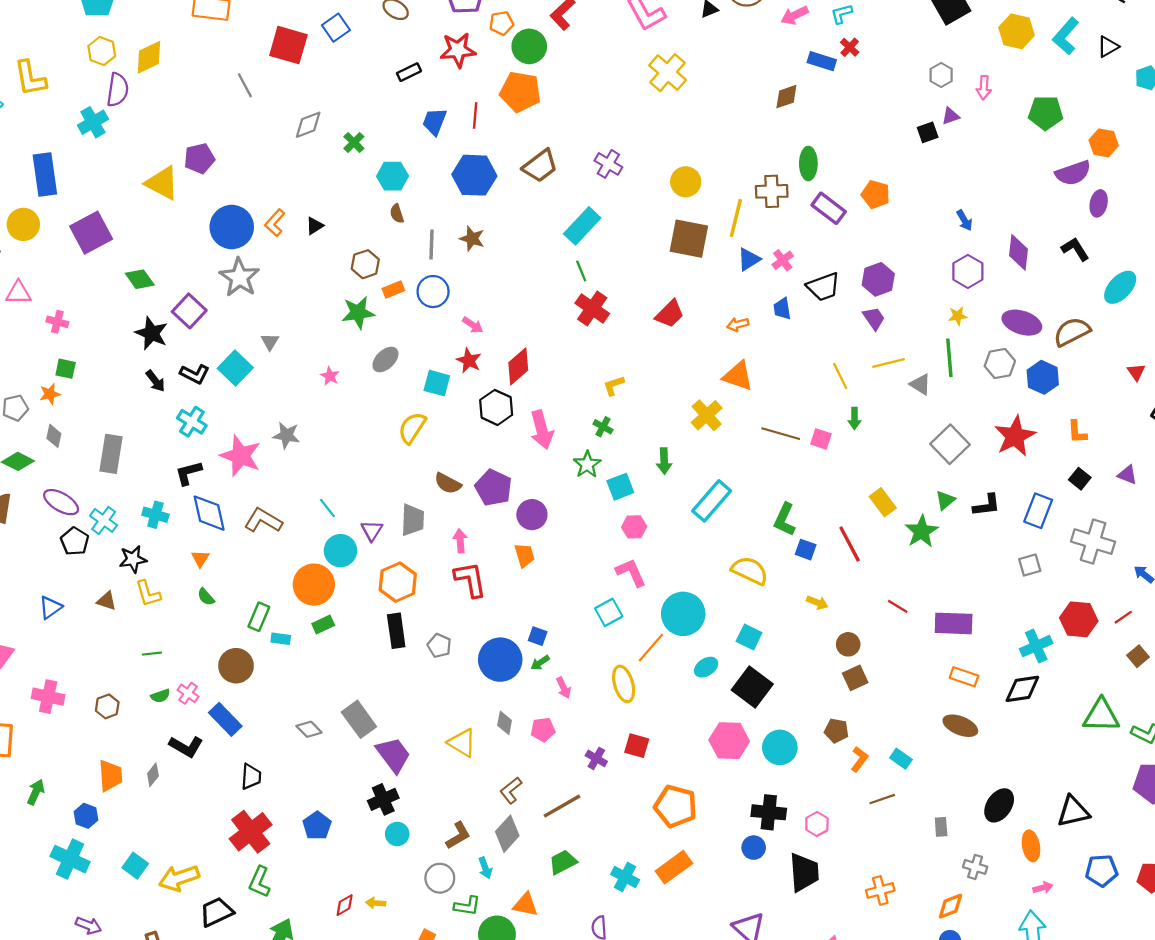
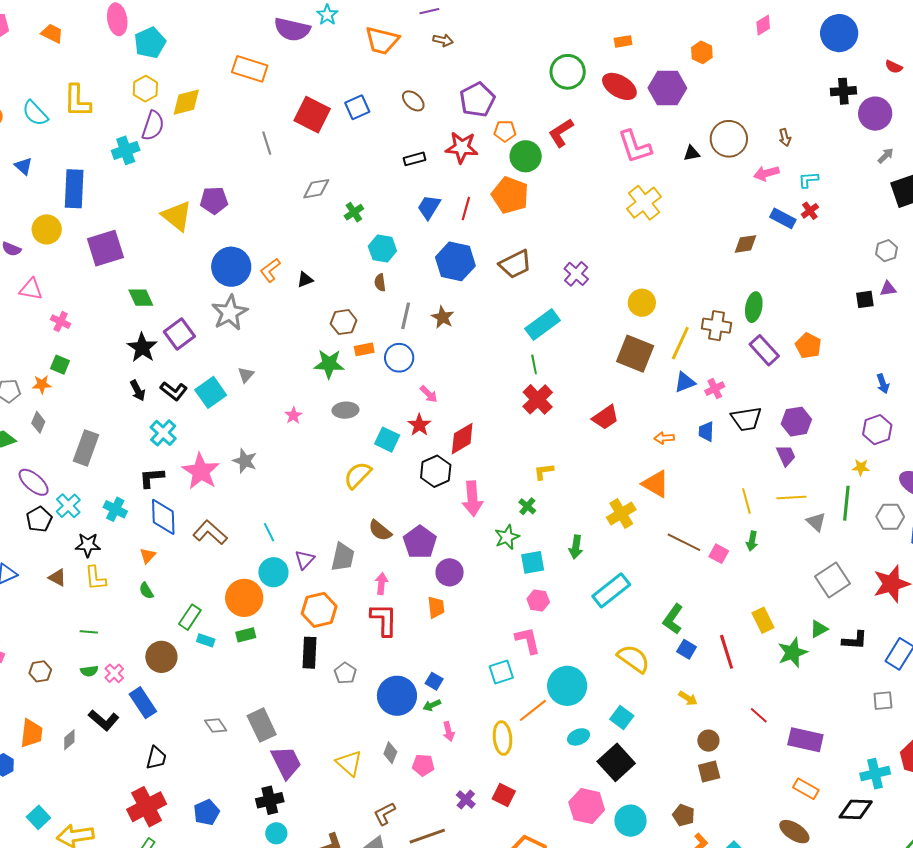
gray ellipse: (385, 359) -> (345, 410), turned 30

